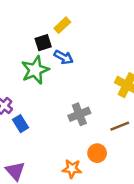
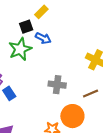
gray cross: (79, 114) -> (57, 85), turned 30
orange circle: (97, 153) -> (72, 116), size x1.5

